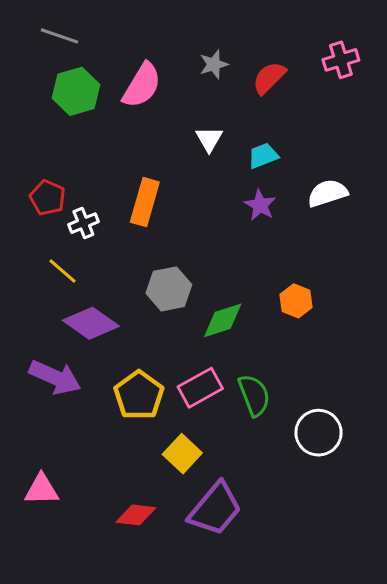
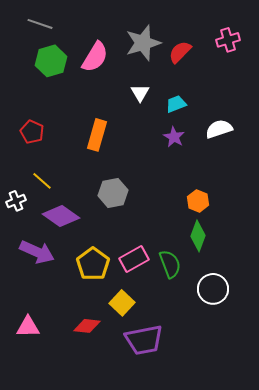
gray star: (214, 64) -> (143, 43), size x1.8
white cross: (83, 223) -> (16, 201), moved
green diamond: (223, 320) -> (198, 236), moved, turned -52
purple trapezoid: (215, 509) -> (144, 340), turned 39
red diamond: (136, 515) -> (87, 326), moved

